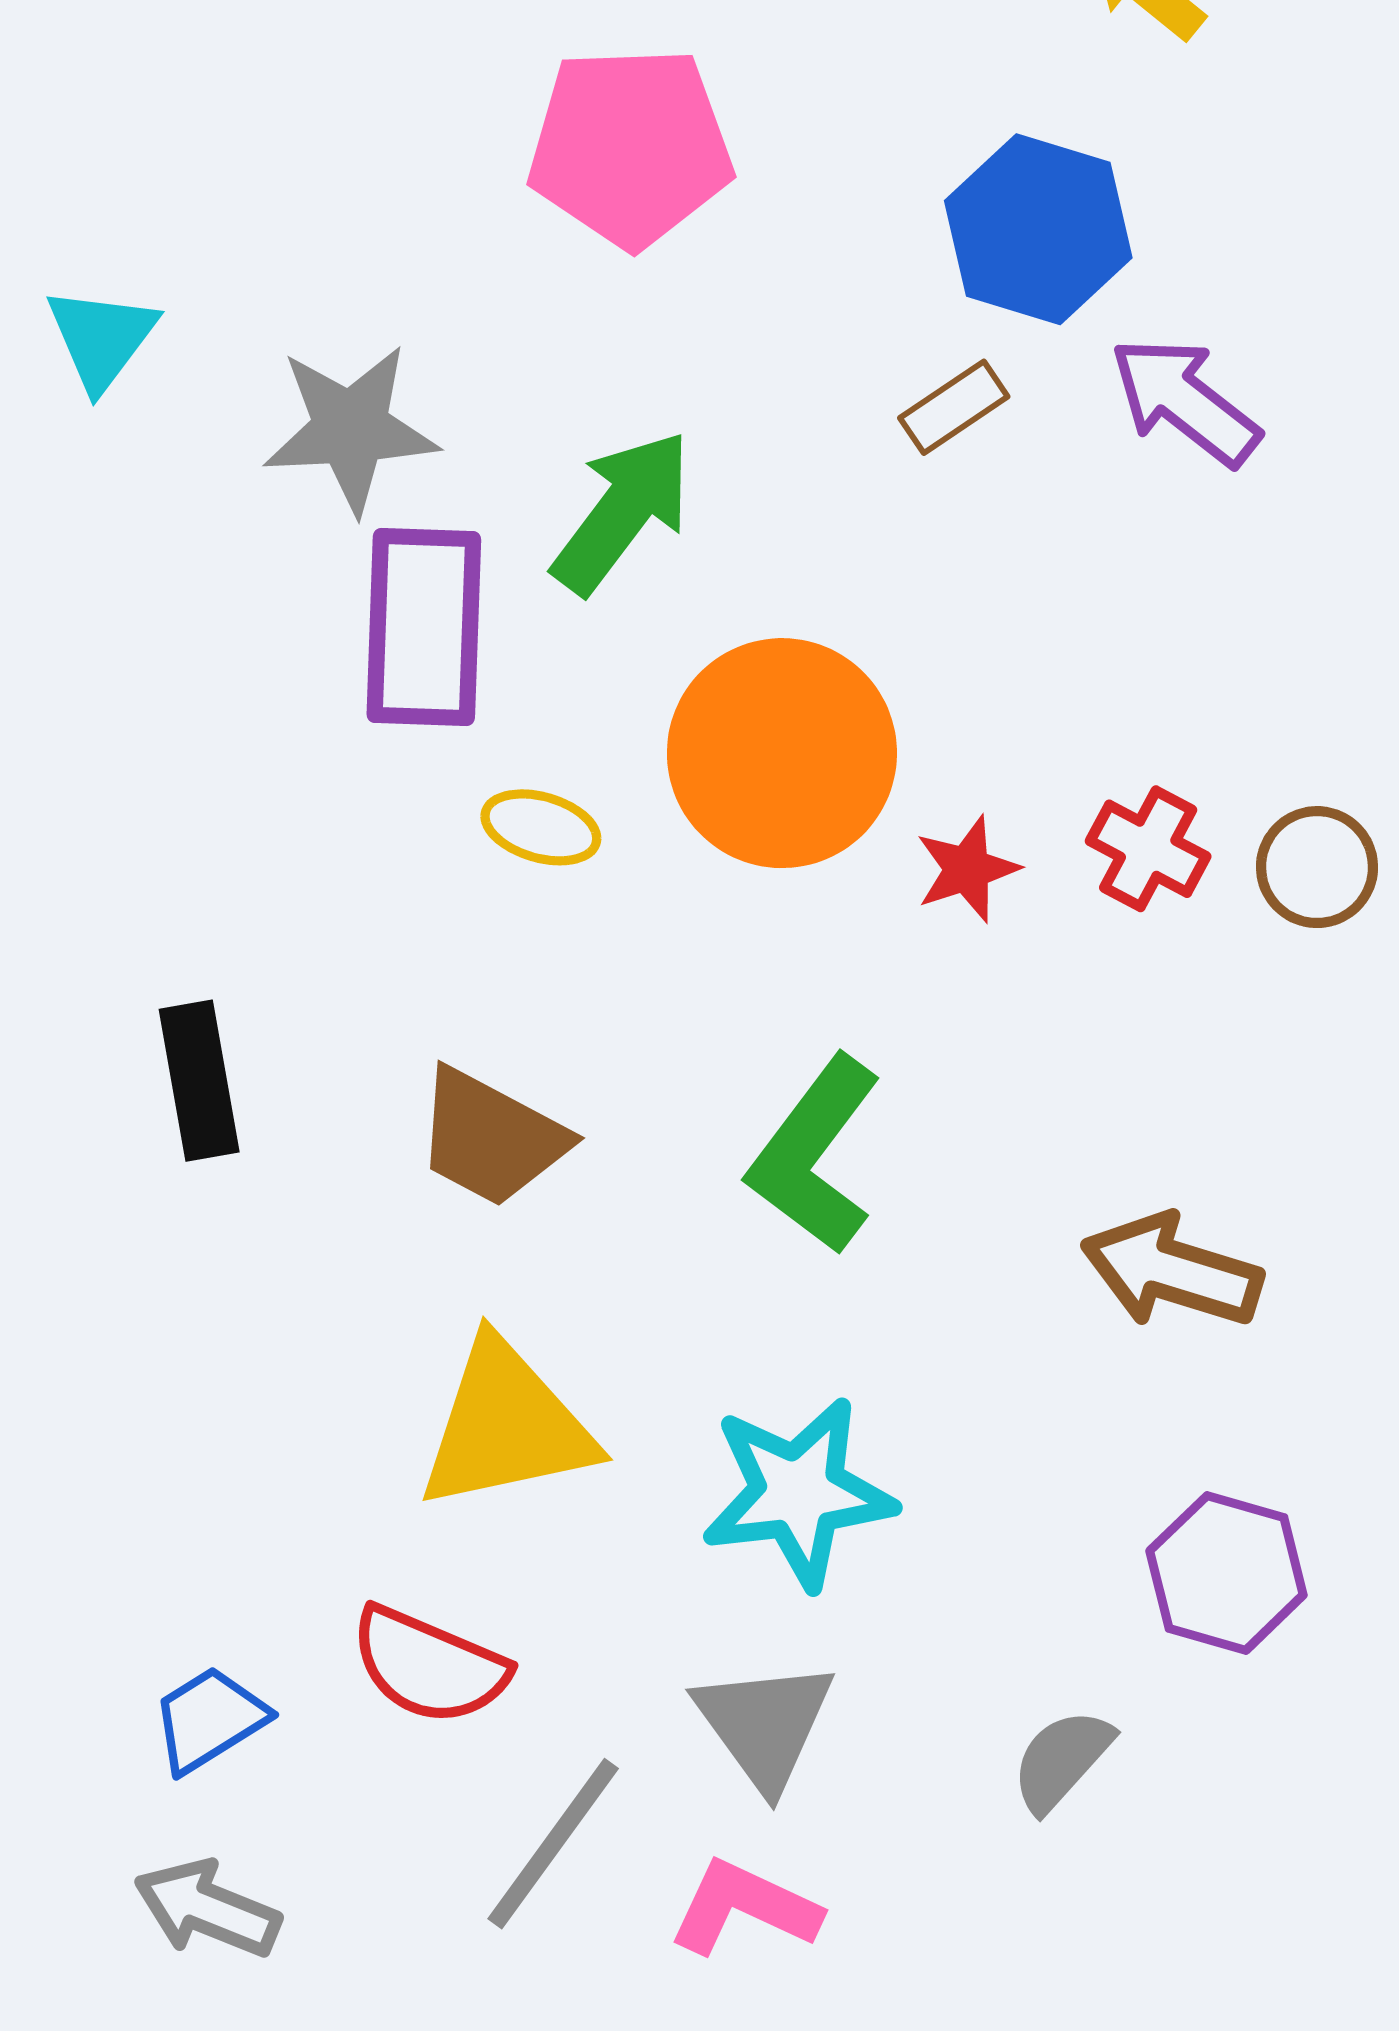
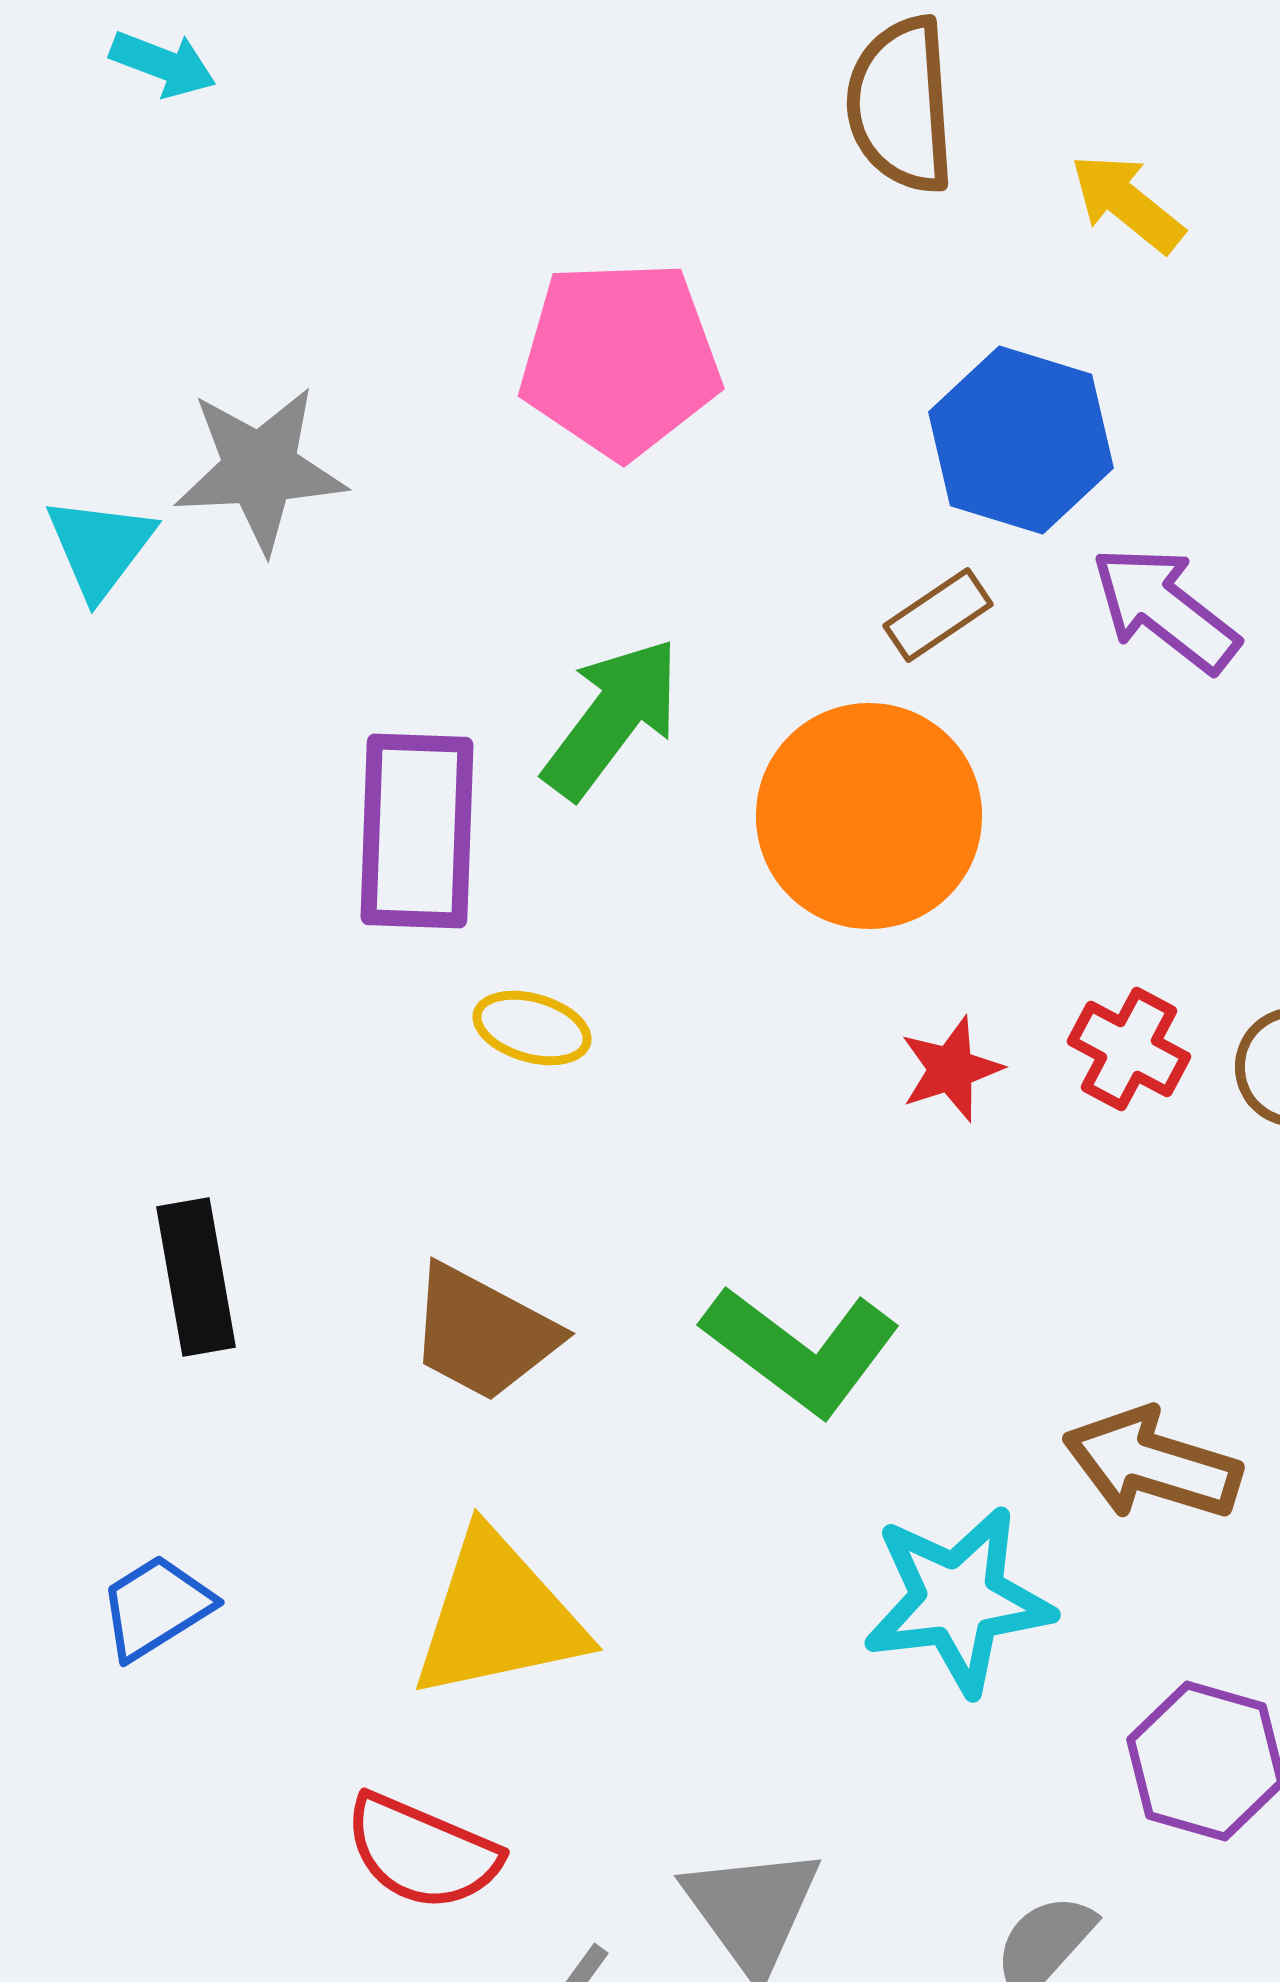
gray star: (351, 429) -> (260, 469), moved
orange circle: (782, 753) -> (869, 816), moved
green L-shape: (814, 1155) -> (801, 1350), turned -90
cyan star: (798, 1493) -> (958, 1600), moved
blue trapezoid: (209, 1719) -> (156, 1607), moved

